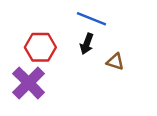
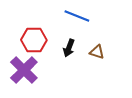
black arrow: (87, 44) -> (69, 48), moved

